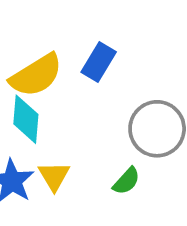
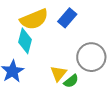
yellow triangle: (54, 176) -> (58, 73), moved

